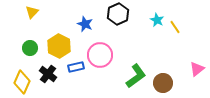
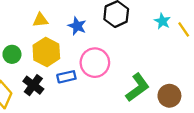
yellow triangle: (32, 12) -> (40, 20), moved, turned 40

